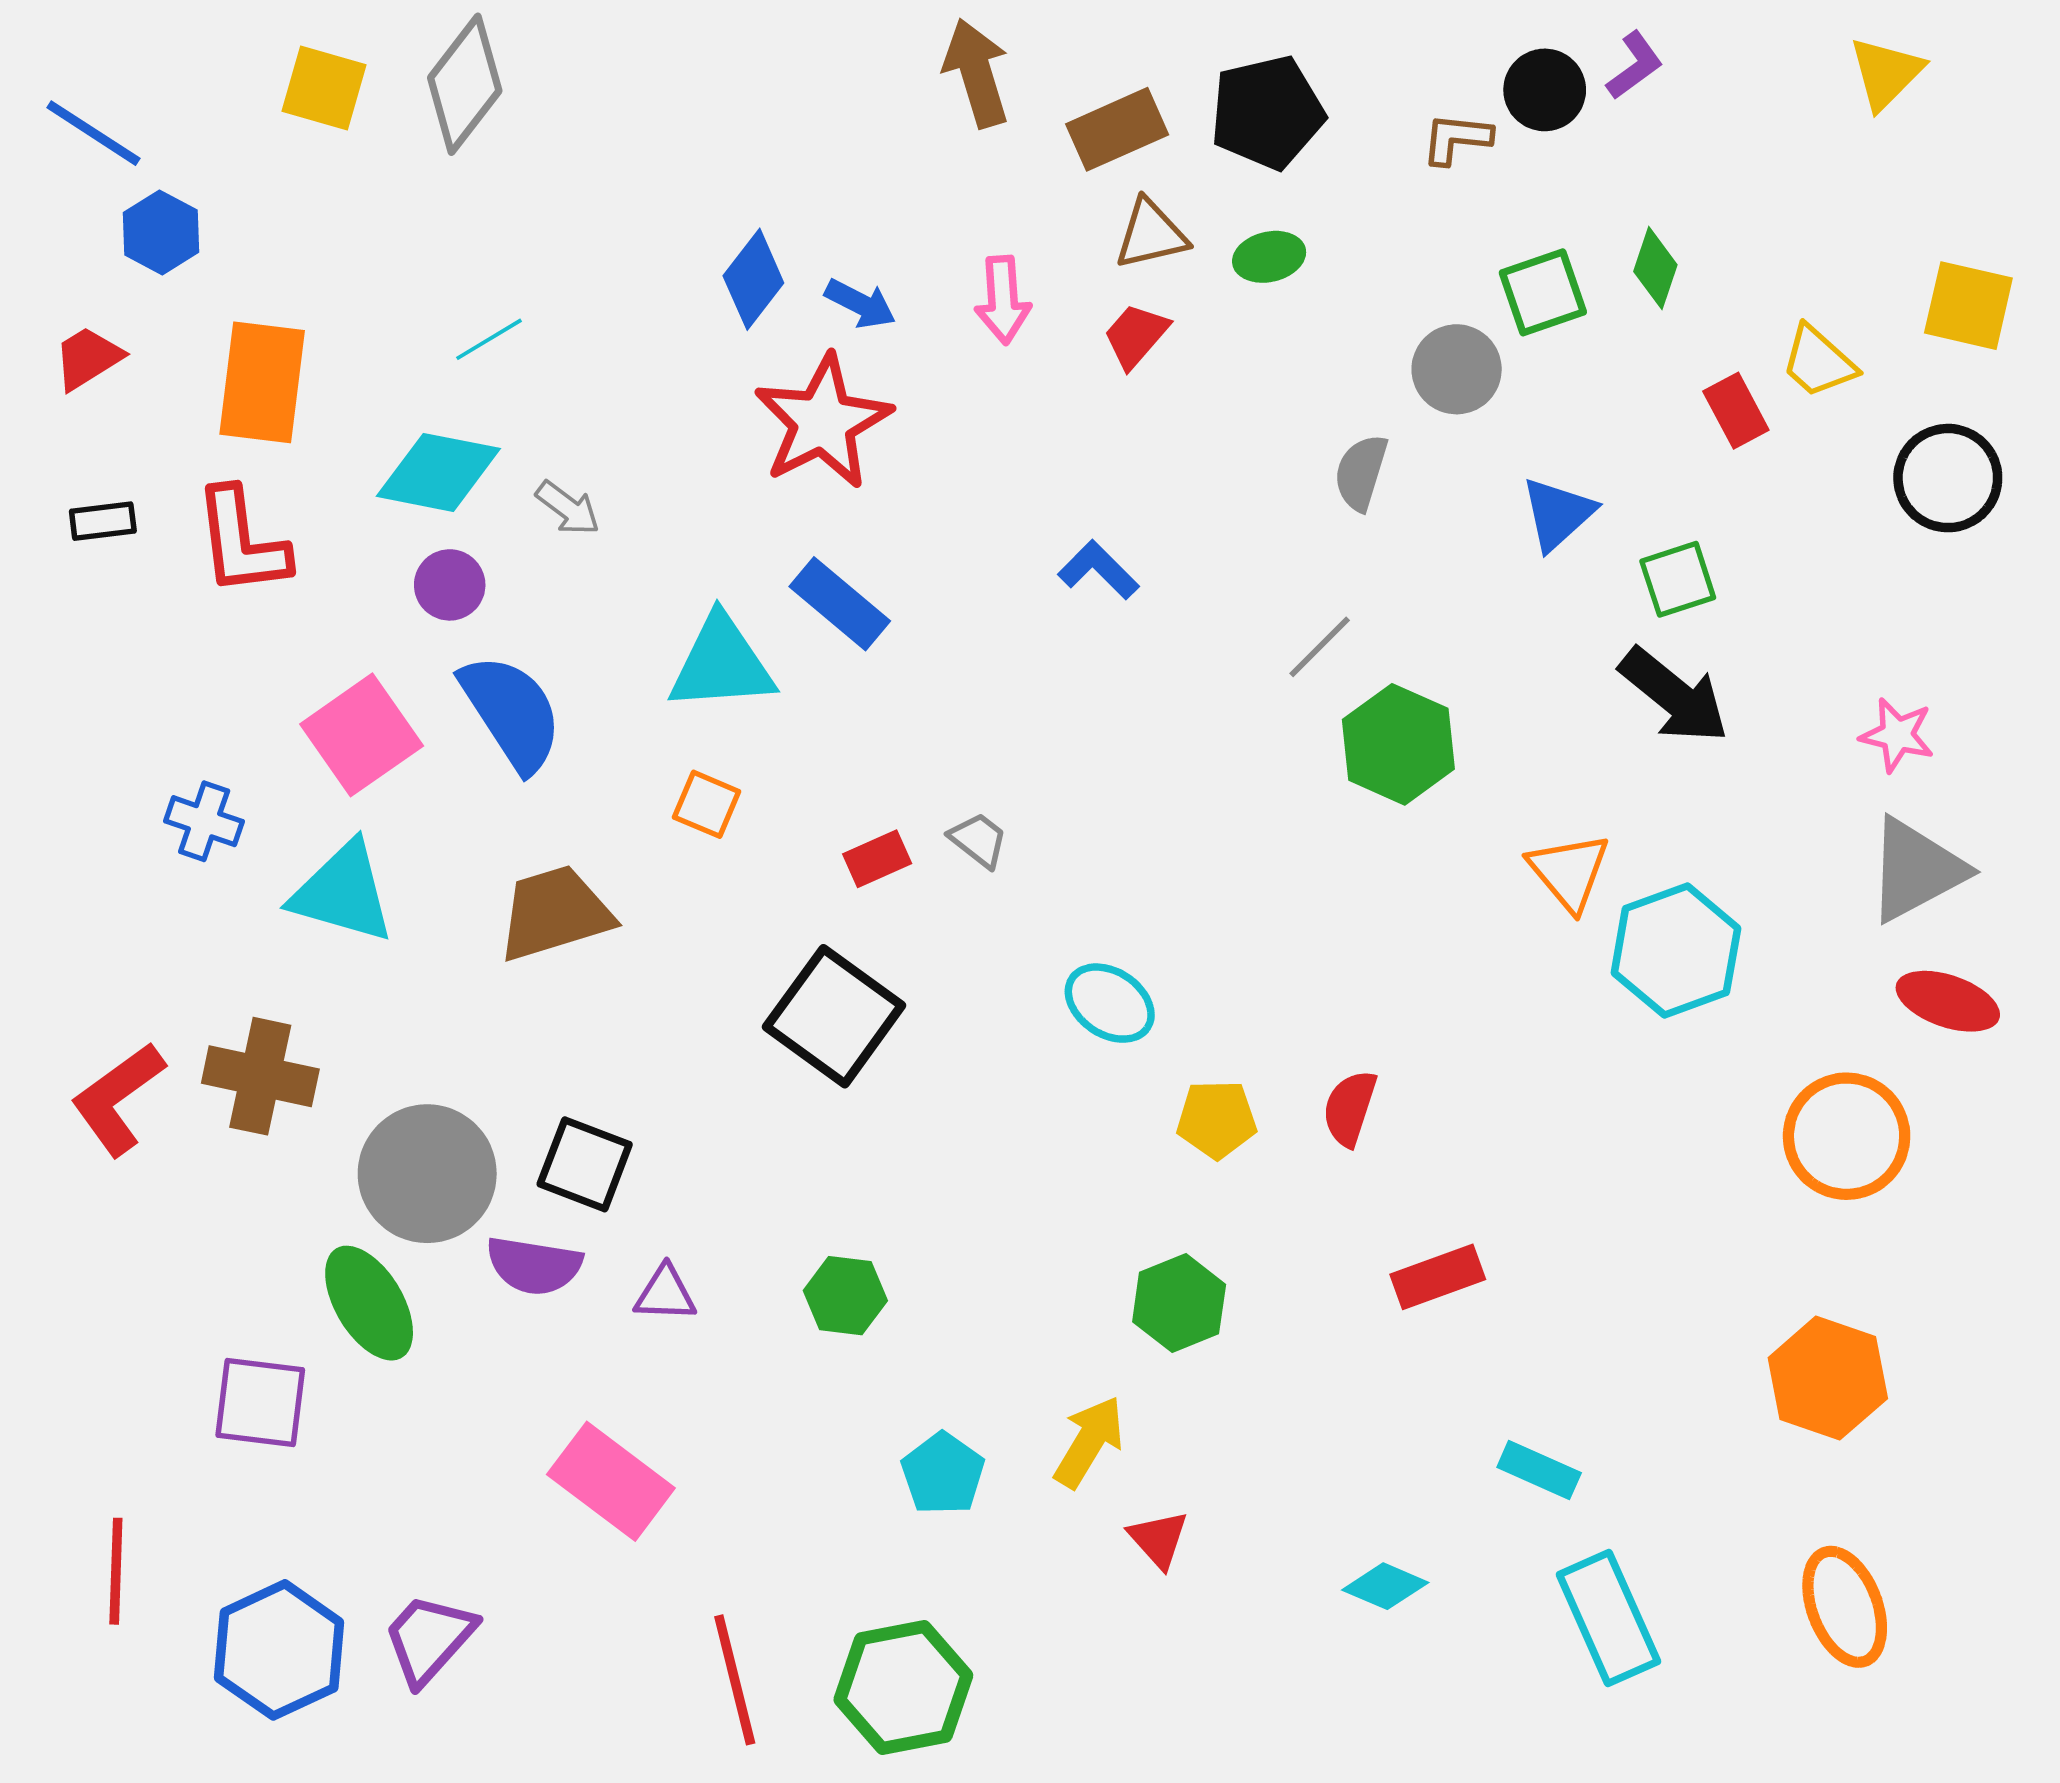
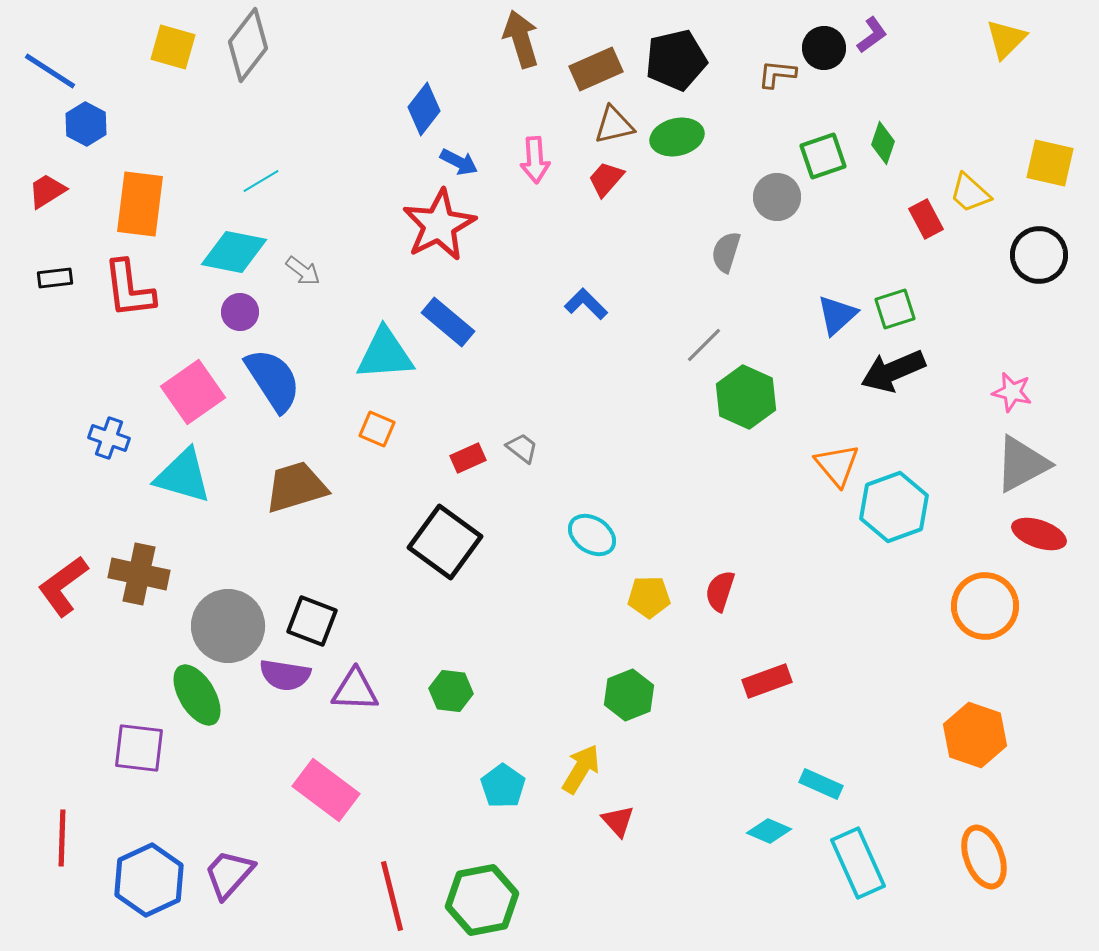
green ellipse: (1269, 257) -> (677, 137), size x1.4
blue diamond: (753, 279) -> (424, 109), moved
blue triangle: (1558, 514) -> (837, 315), moved
black arrow: (1674, 696) -> (893, 371), turned 118
purple triangle: (665, 1294) -> (355, 690), size x1.4
cyan diamond: (1385, 1586) -> (769, 831), moved

